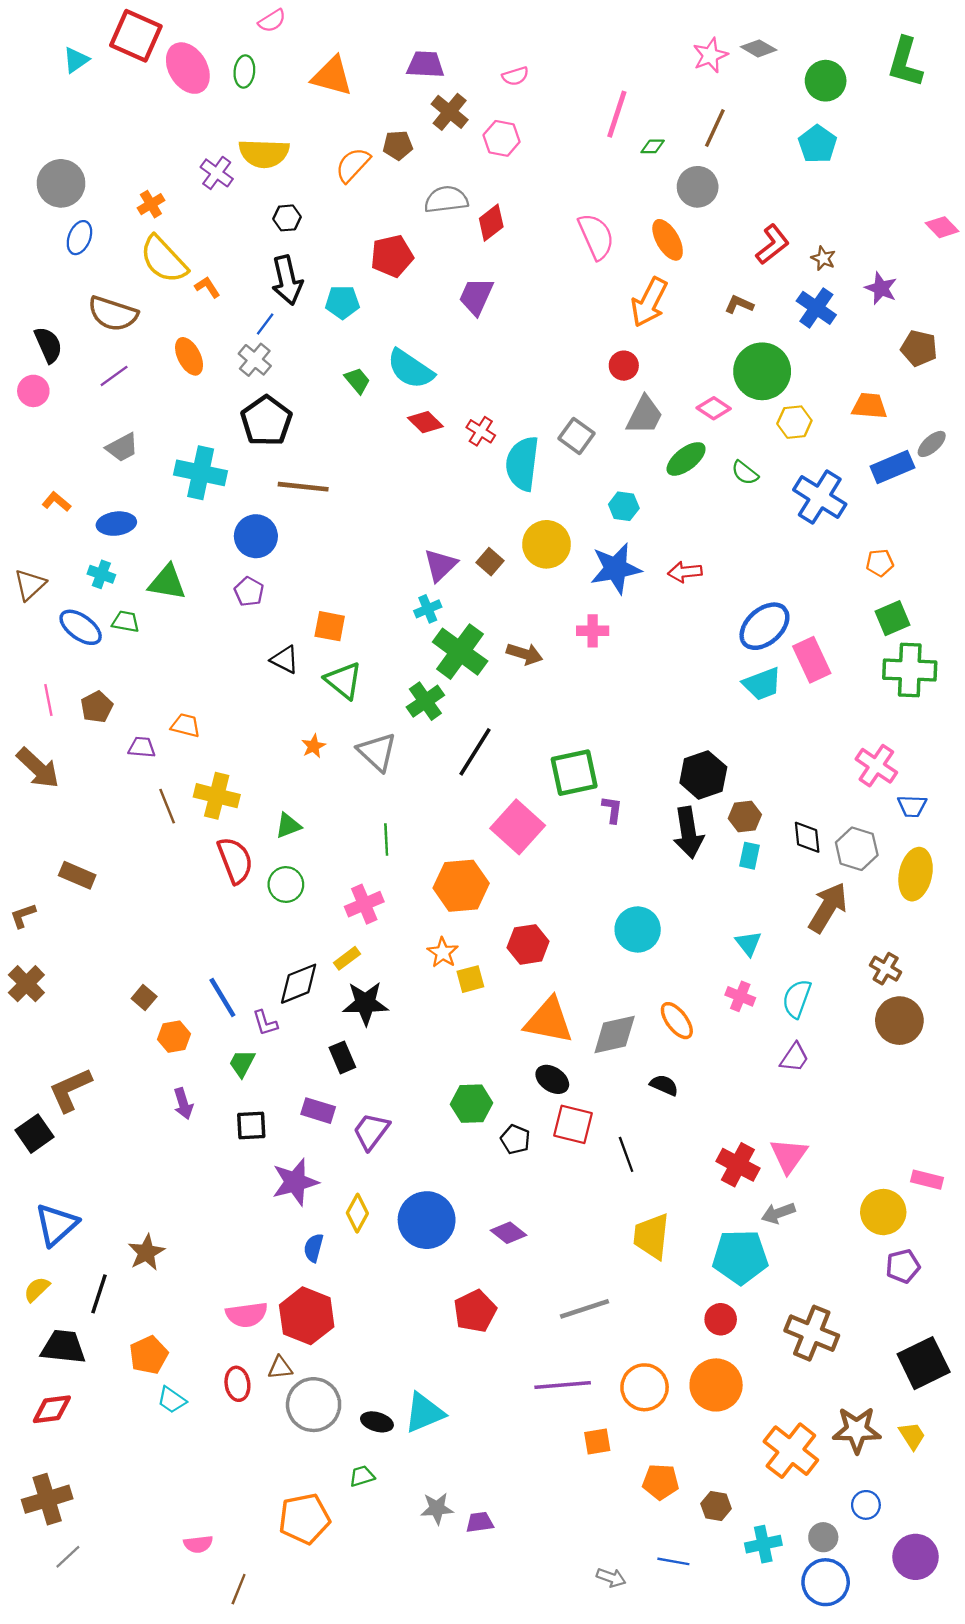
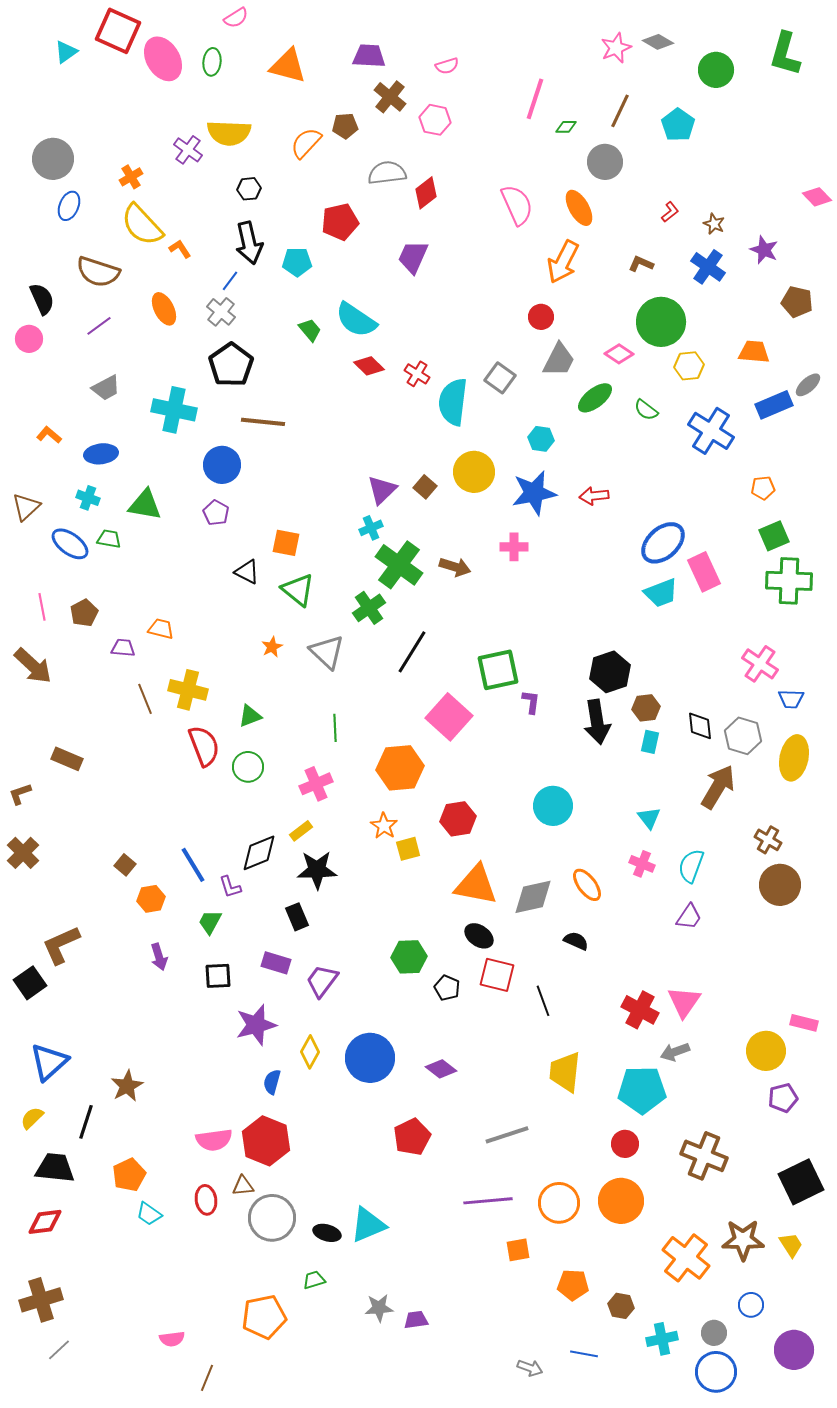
cyan pentagon: (818, 144) -> (678, 125), moved
red L-shape: (773, 244) -> (670, 212), size x0.6

